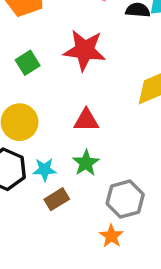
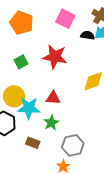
cyan star: (45, 170) -> (29, 108), moved, size x1.6
brown rectangle: (57, 199) -> (33, 143), turned 48

